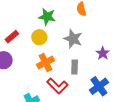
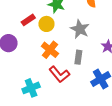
red rectangle: (12, 37) -> (28, 20), moved
orange cross: (45, 63) -> (50, 50), turned -30

